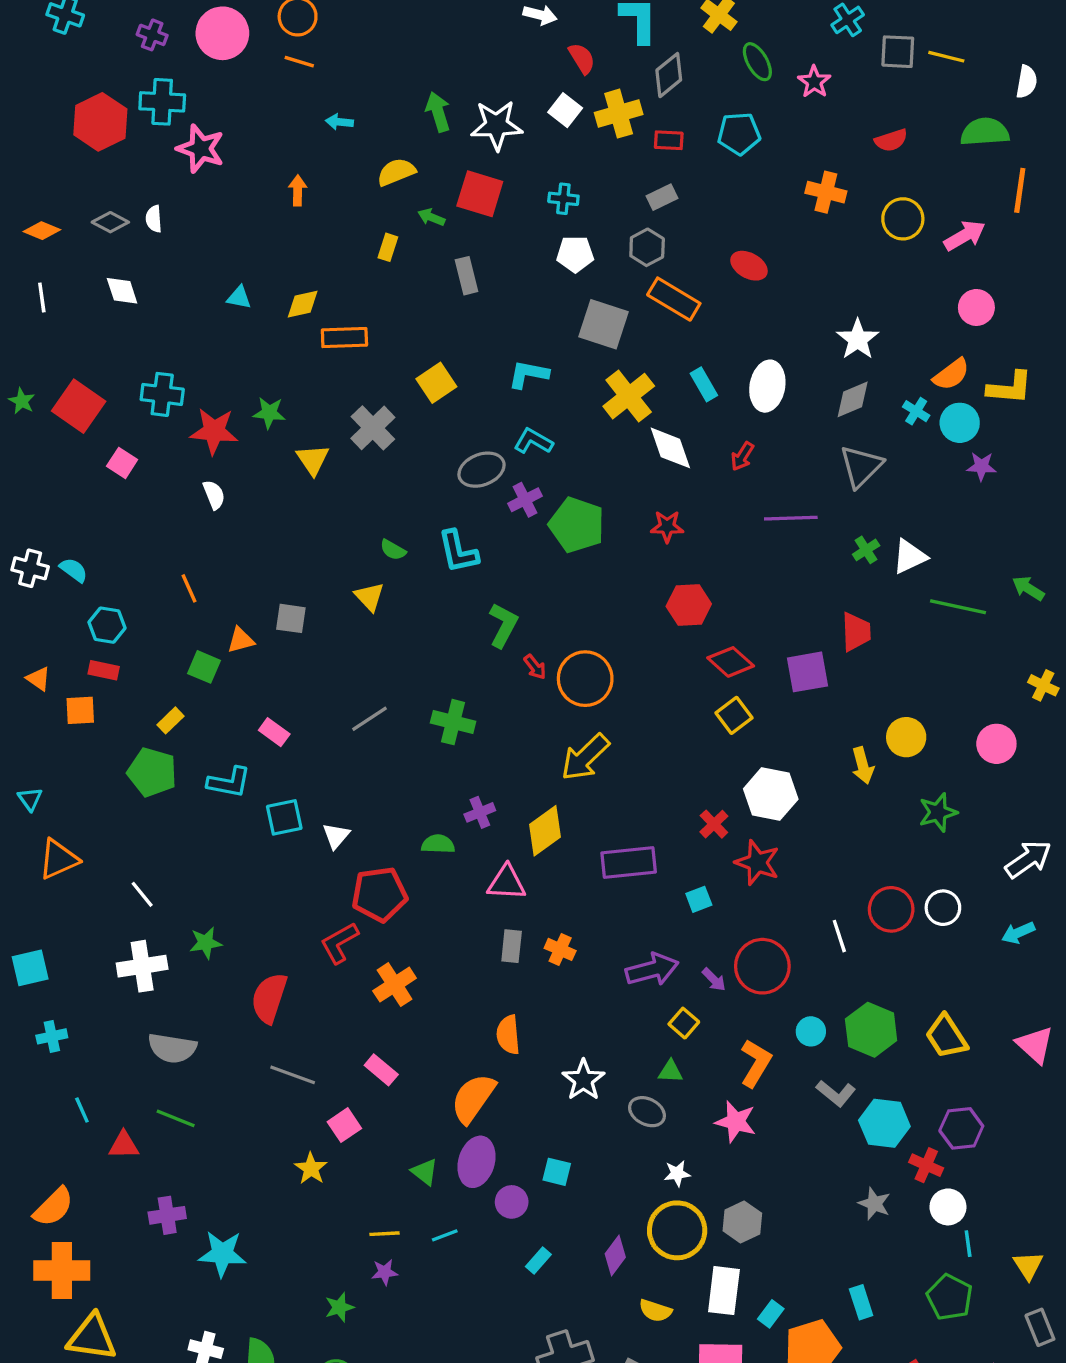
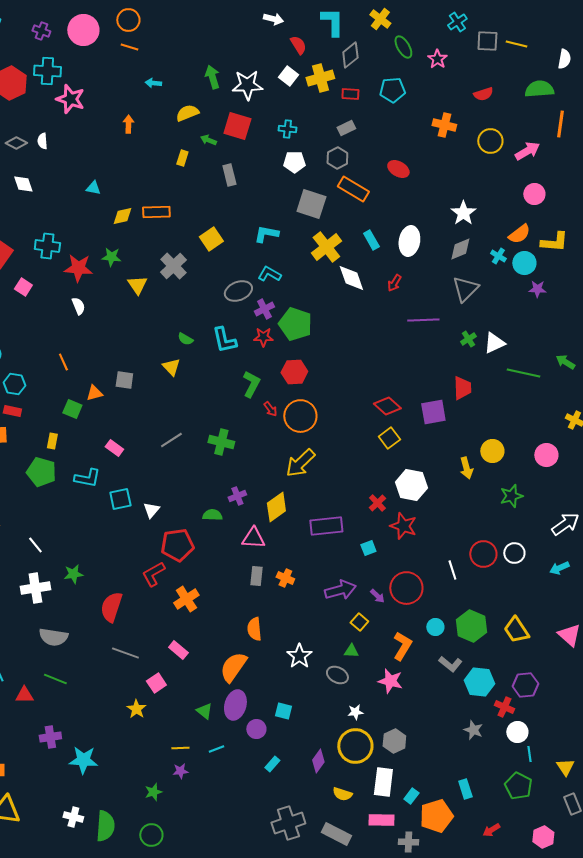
yellow diamond: (303, 304) -> (122, 216), moved
red star: (667, 526) -> (263, 337), moved
red hexagon: (689, 605) -> (294, 372), moved
yellow rectangle: (171, 720) -> (52, 441), turned -35

